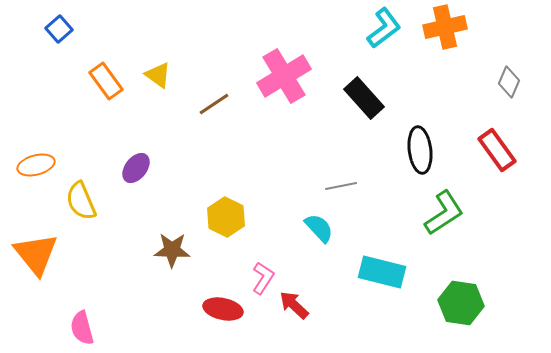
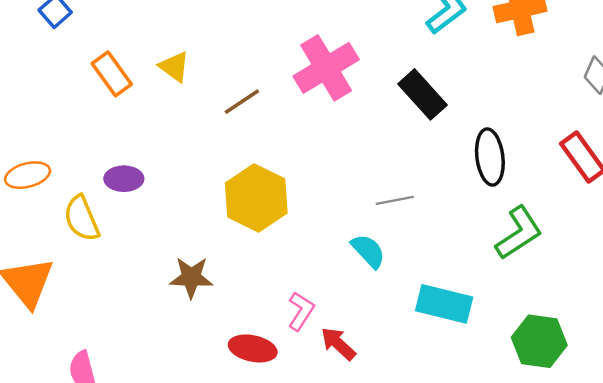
purple ellipse: (136, 168) -> (124, 179), moved, turned 52
yellow hexagon: (226, 217) -> (256, 198), moved, size x1.4

